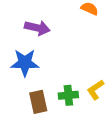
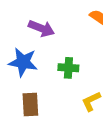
green cross: (68, 95) -> (68, 68), moved

